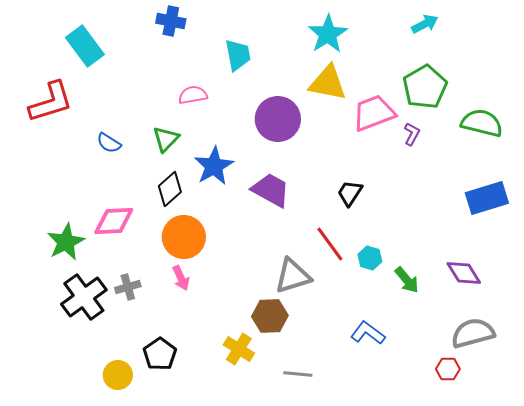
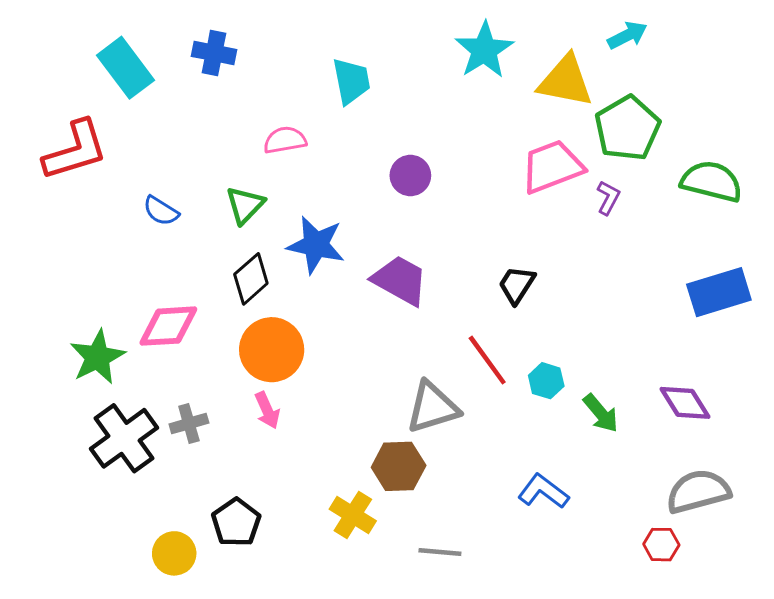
blue cross: (171, 21) -> (214, 53), moved
yellow triangle: (328, 83) -> (565, 81), moved
purple circle: (278, 119) -> (410, 175), size x0.6
blue star: (214, 166) -> (316, 245), turned -30

